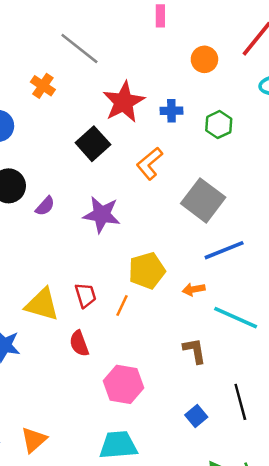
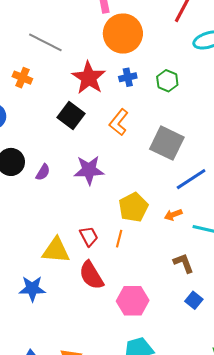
orange circle: (204, 59) -> (123, 34), moved, size x1.8
red semicircle: (79, 343) -> (91, 275), size x1.4
blue square: (196, 416) -> (194, 300), moved

